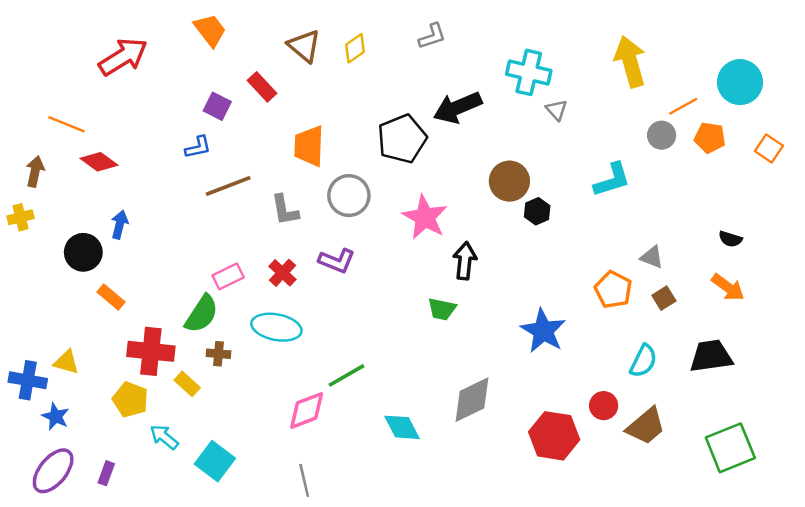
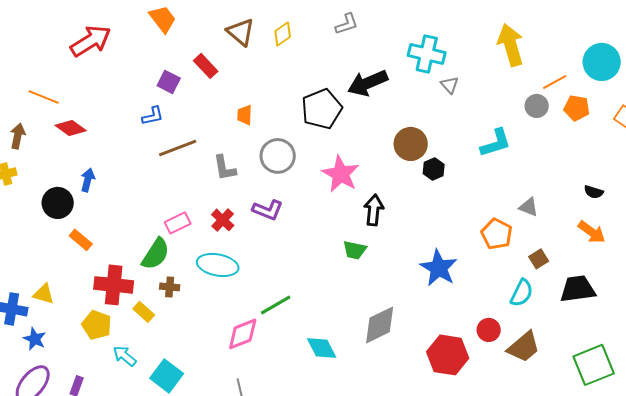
orange trapezoid: (309, 146) -> (245, 115), size x0.6
brown square: (664, 298) -> (539, 259), moved

